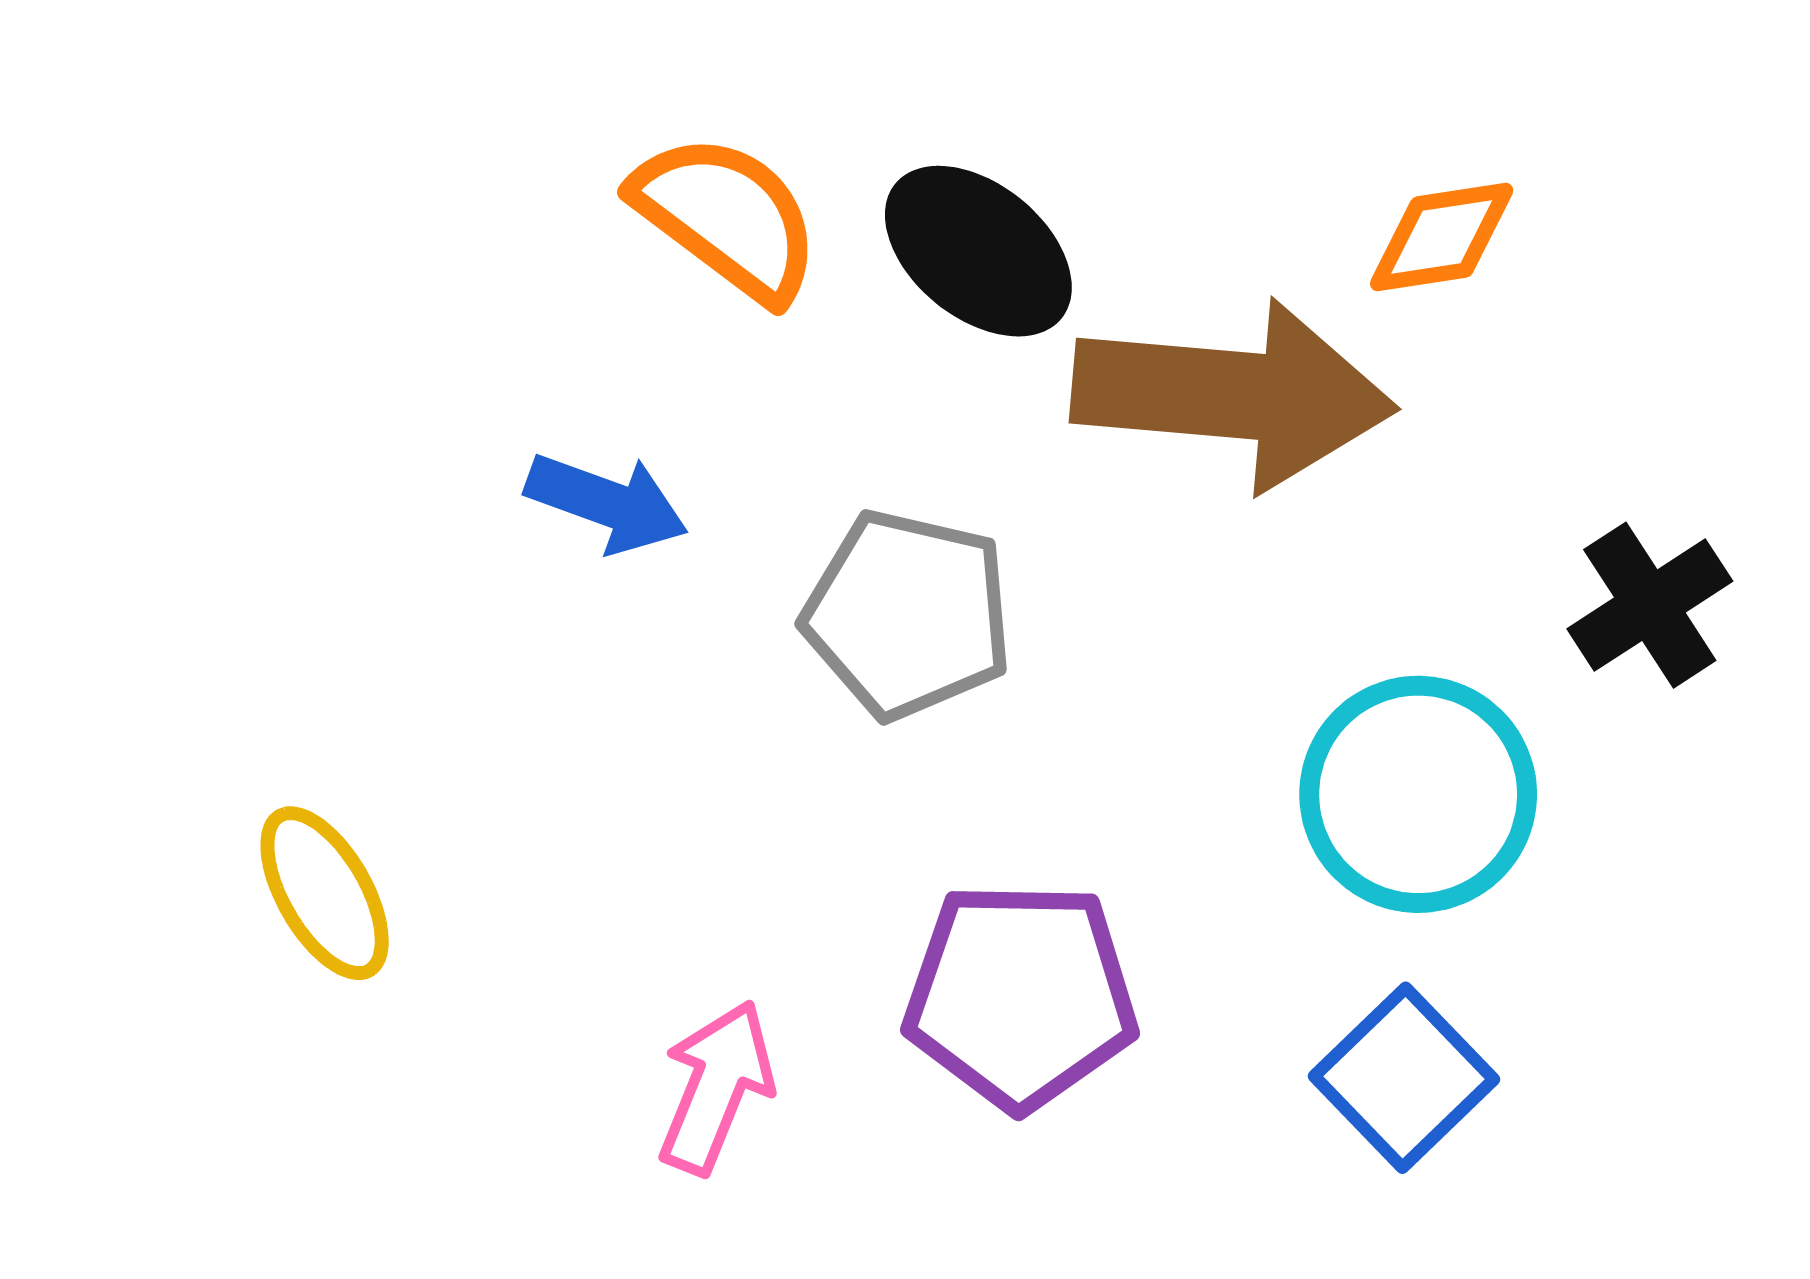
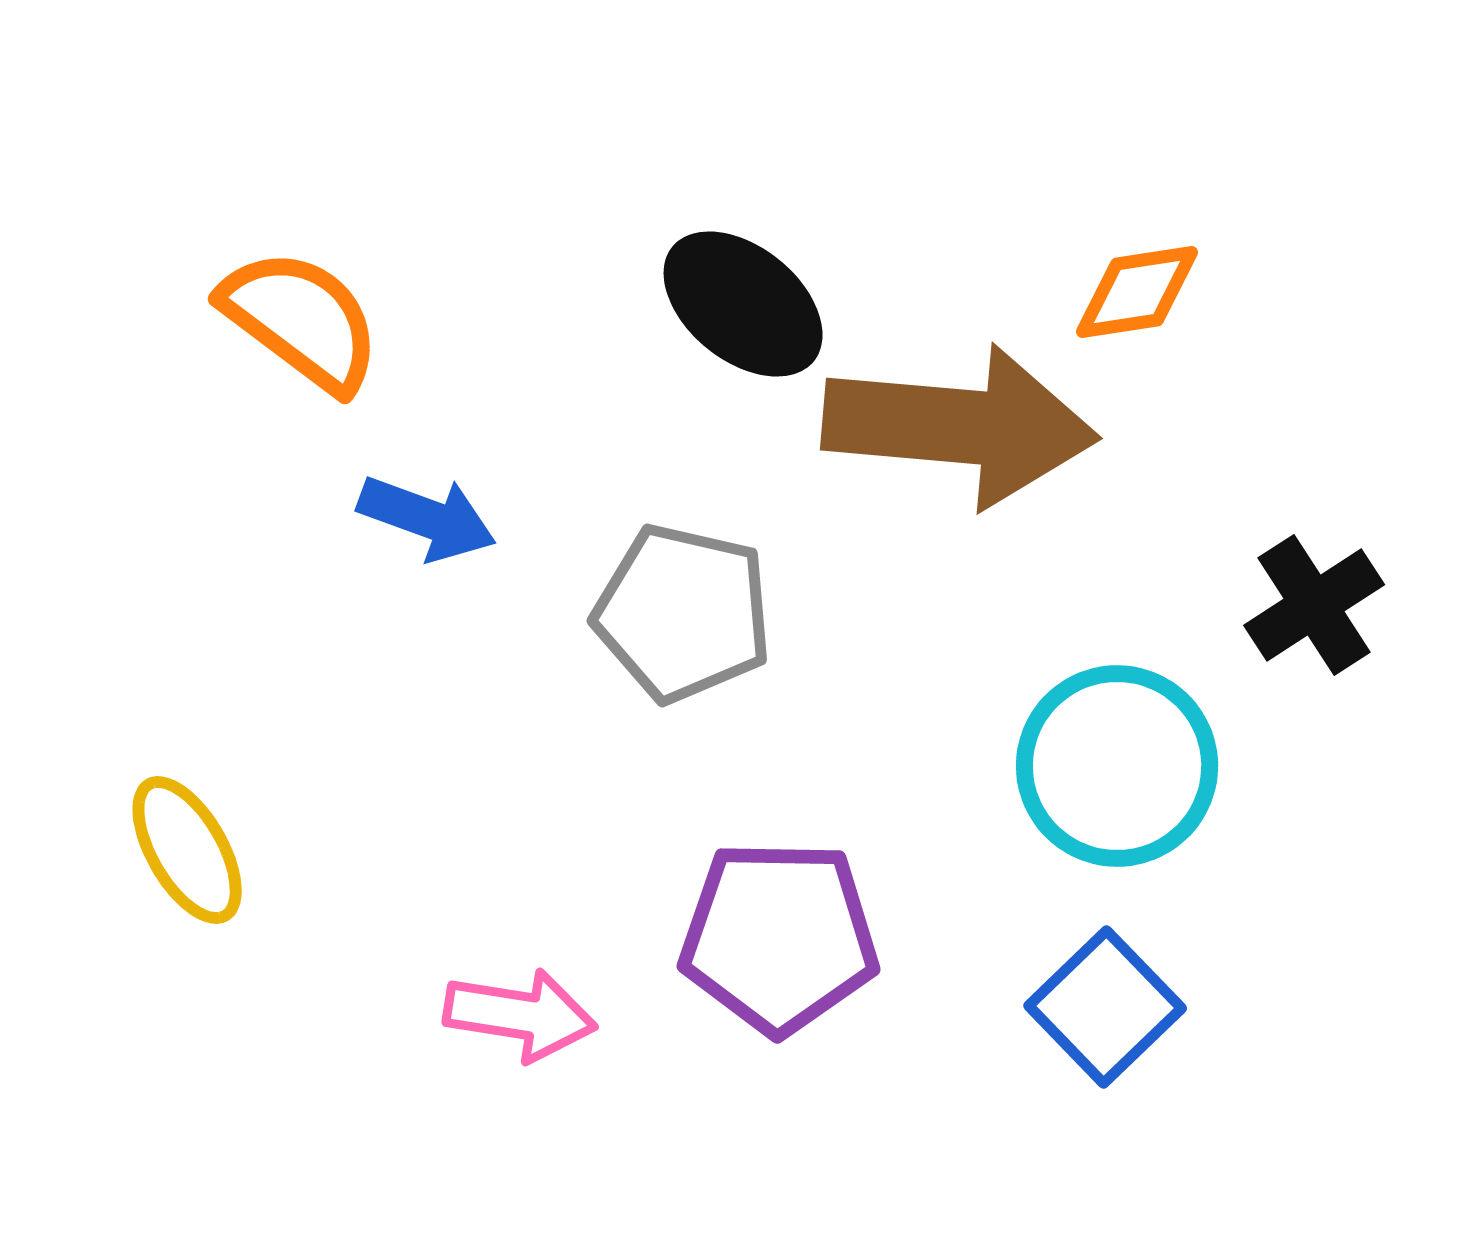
orange semicircle: (727, 217) -> (301, 320), moved
pink arrow: (716, 1087) -> (520, 1015), turned 77

